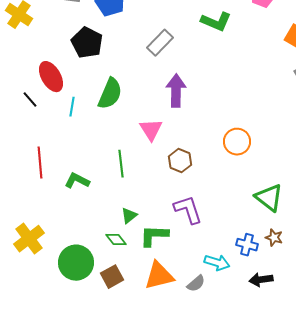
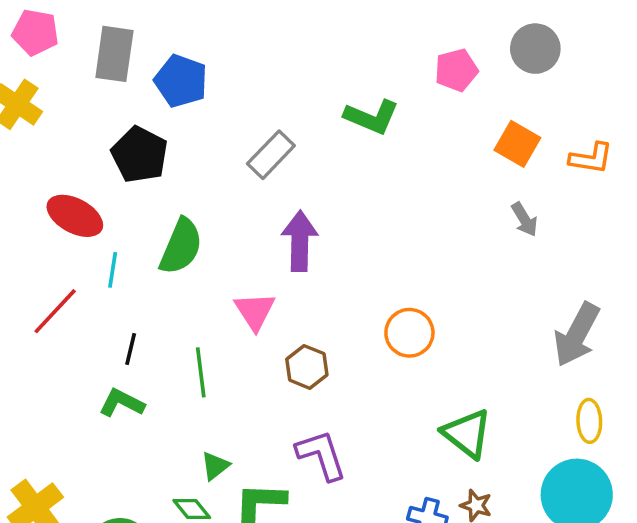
red ellipse: (51, 77) -> (75, 216), turned -32
black line: (30, 100) -> (131, 349), moved, turned 54
red line: (40, 163) -> (55, 311), moved, turned 48

